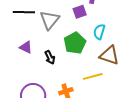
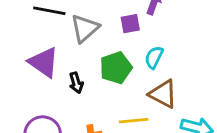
purple triangle: (26, 47) -> (44, 62), size x1.6

